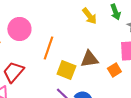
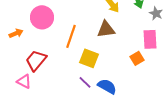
brown triangle: (89, 59) -> (106, 29), moved

